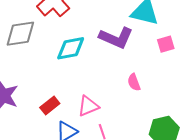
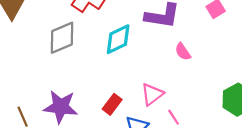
pink semicircle: (134, 82) -> (183, 52), moved

